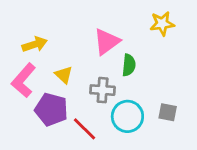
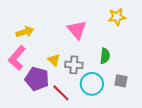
pink triangle: (107, 42) -> (77, 30), turned -35
green semicircle: (129, 65) -> (105, 56), moved
yellow triangle: (64, 75) -> (54, 60), moved

